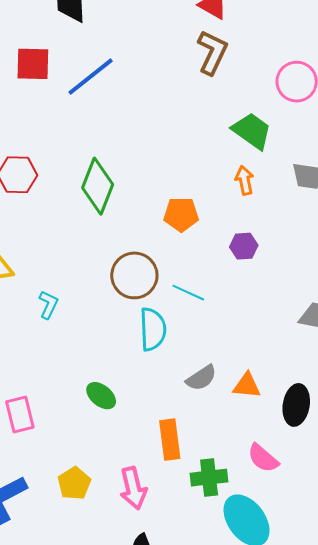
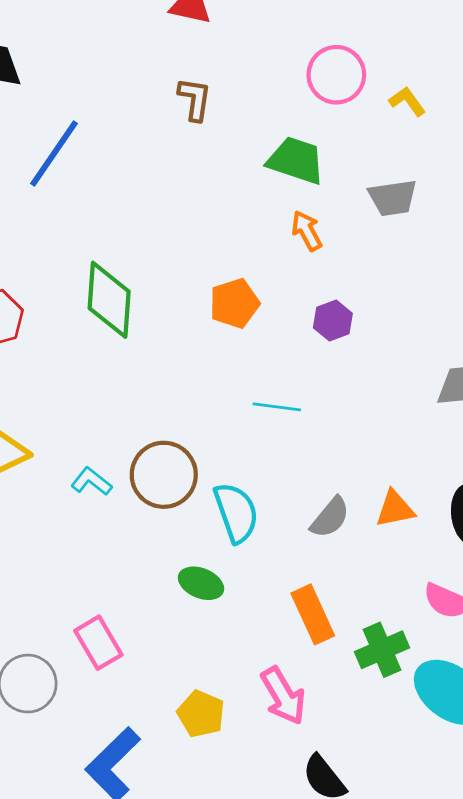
brown L-shape: (212, 52) -> (195, 99), moved, size x0.7
brown circle: (134, 275) -> (164, 475), moved
cyan L-shape: (48, 305) -> (91, 481), turned -60
cyan semicircle: (153, 329) -> (236, 513), moved

